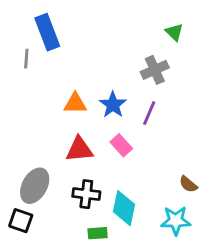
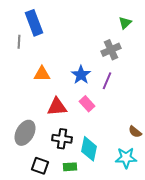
green triangle: (174, 32) -> (125, 23), turned 32
orange triangle: (75, 103) -> (42, 74), moved
black square: (21, 221) -> (40, 166), moved

